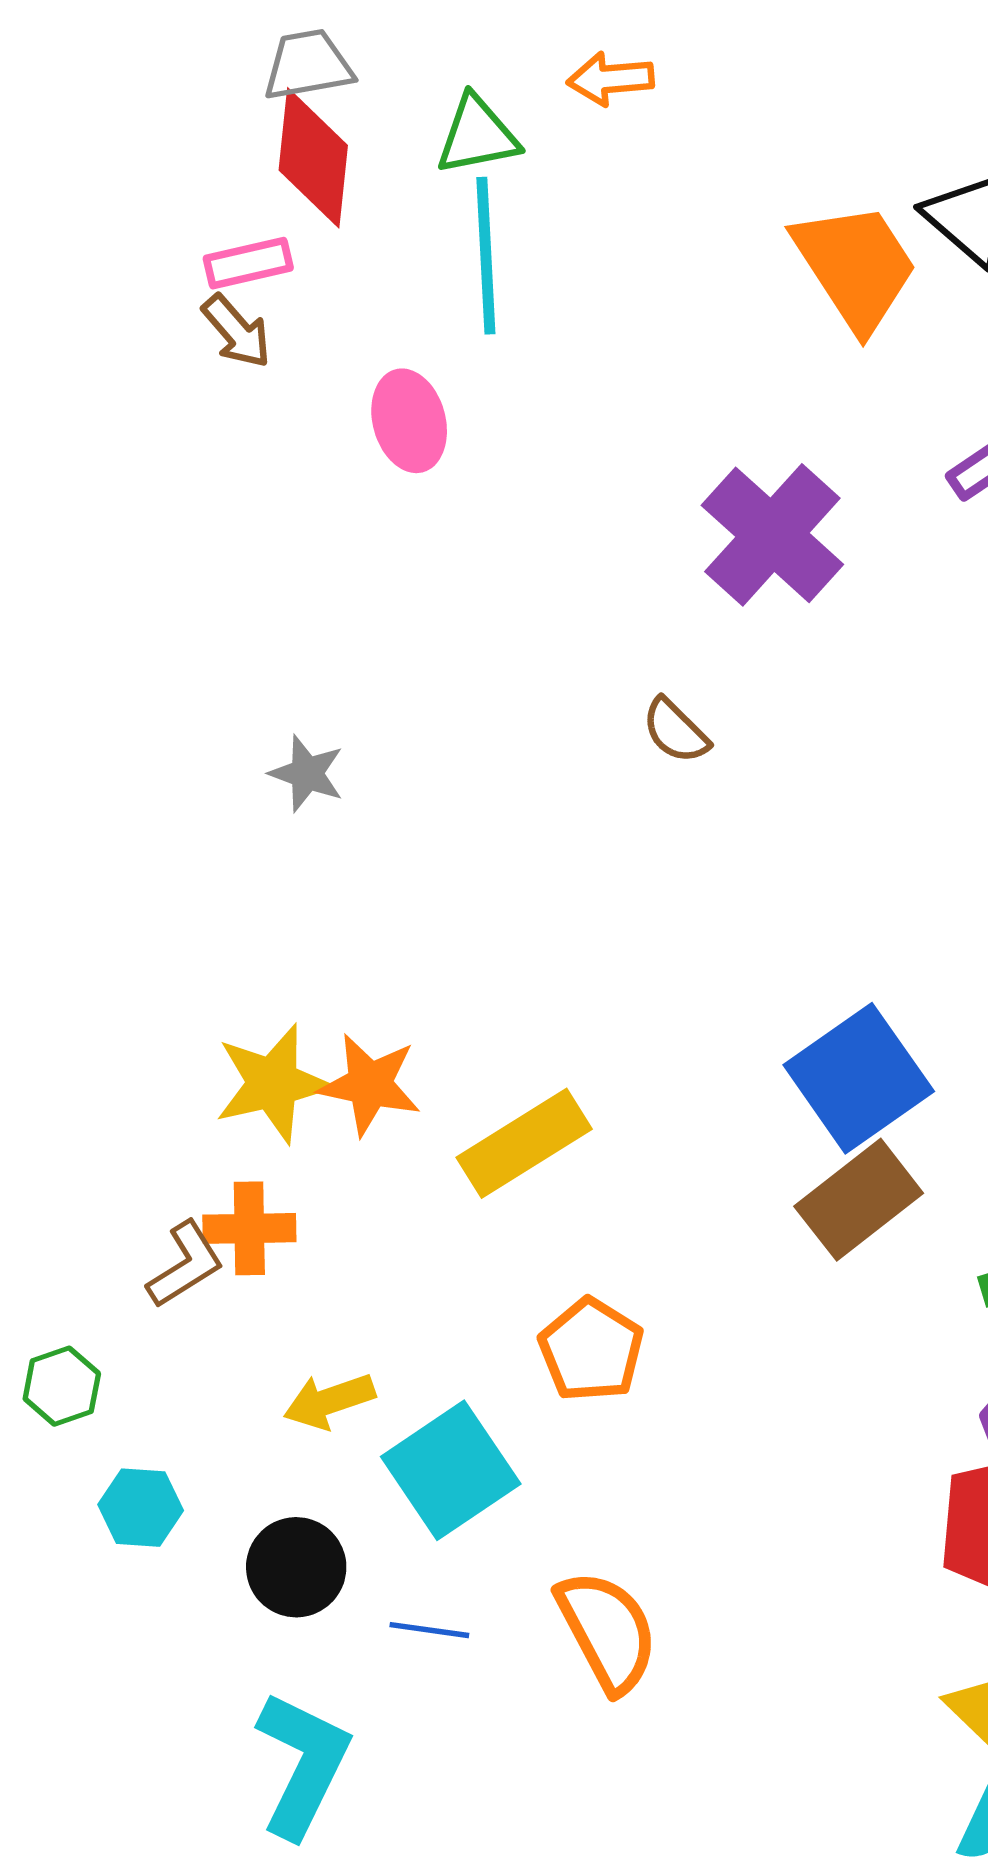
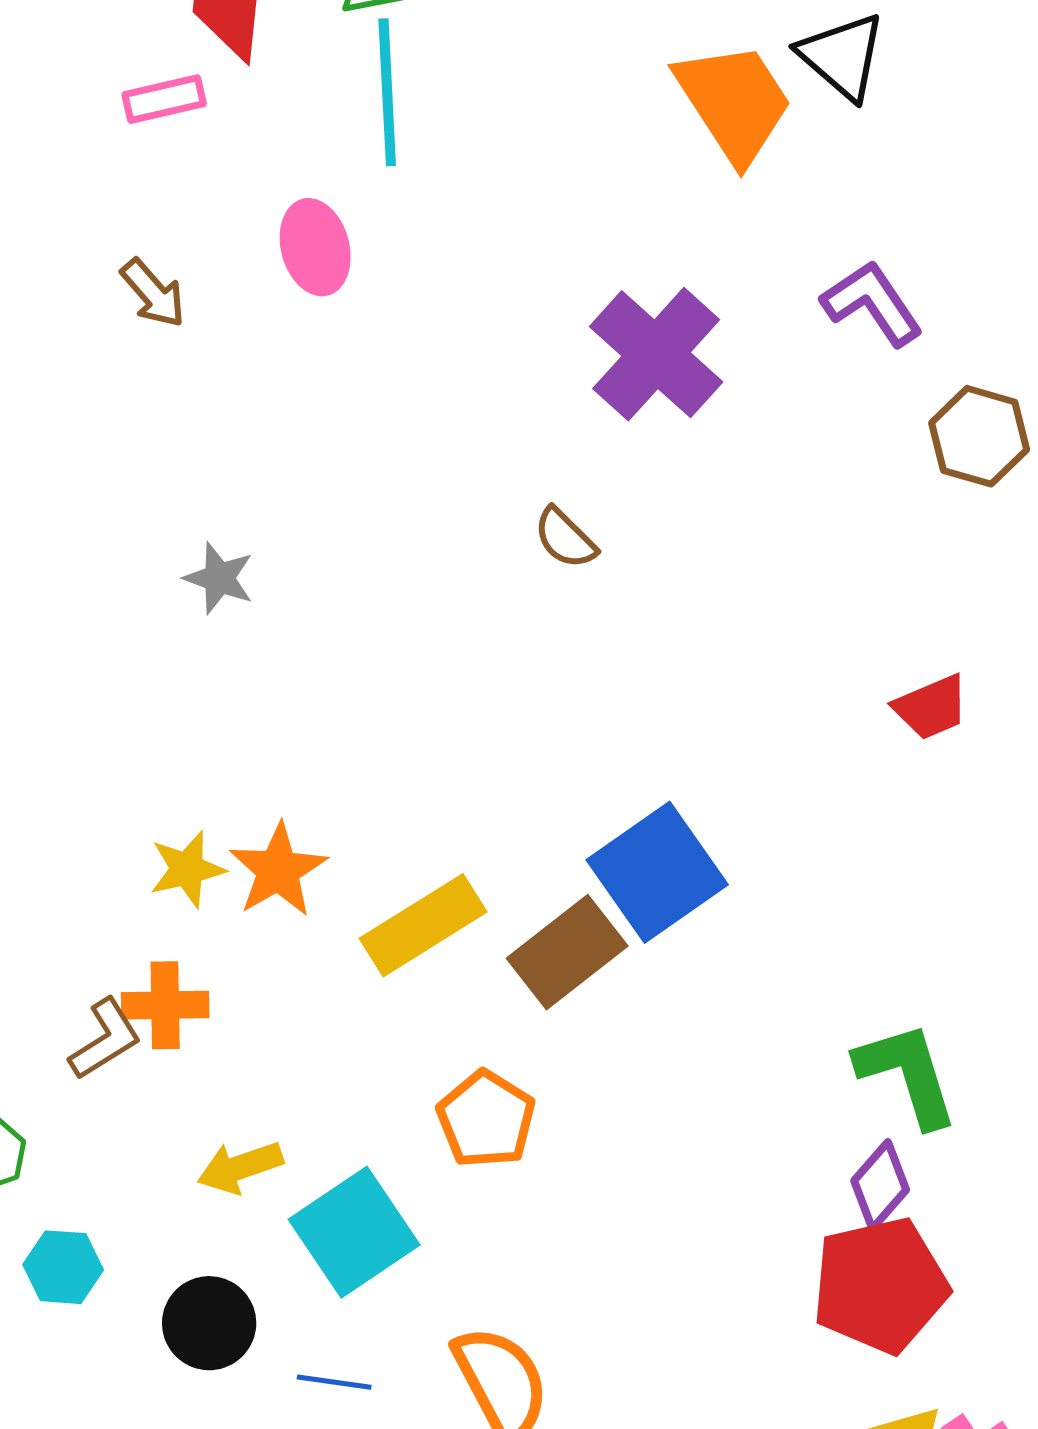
brown arrow: (237, 331) -> (153, 293), moved
blue square: (859, 1078) -> (657, 872), moved
yellow star: (273, 1084) -> (187, 869), size x0.7
orange star: (370, 1085) -> (278, 870), turned 30
brown rectangle: (859, 1200) -> (567, 952), moved

